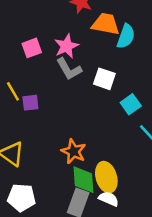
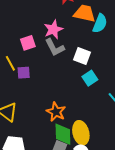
pink square: (32, 48) -> (28, 43), moved
cyan square: (131, 104) -> (90, 78), moved

